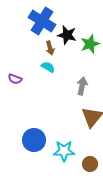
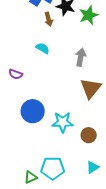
cyan semicircle: (48, 67) -> (43, 48), moved
purple semicircle: (15, 79) -> (16, 74), moved

